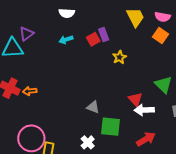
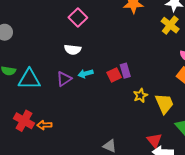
white semicircle: (67, 13) -> (73, 50), moved
yellow trapezoid: (135, 17) -> (164, 104), moved
purple triangle: (27, 34) -> (64, 79), moved

